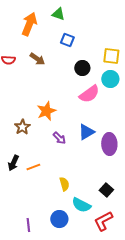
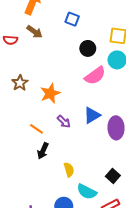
brown arrow: (37, 59) -> (34, 32), moved
brown star: (22, 127) -> (20, 83), moved
black arrow: (13, 163) -> (43, 151), moved
orange line: (33, 167) -> (37, 129), moved, turned 56

